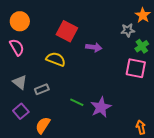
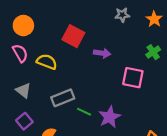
gray star: (128, 30) -> (122, 15), moved
yellow semicircle: (56, 59) -> (47, 62), moved
pink square: (136, 68) -> (133, 78), moved
gray rectangle: (42, 89) -> (63, 98), moved, size x1.5

